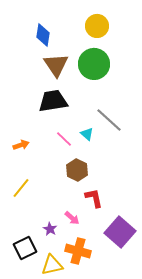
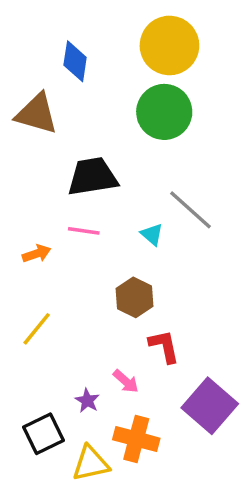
yellow circle: (97, 26) -> (169, 45), size x1.4
brown triangle: (56, 65) -> (37, 114), moved, turned -40
pink line: (64, 139) -> (84, 231), moved, turned -36

